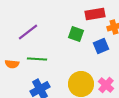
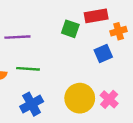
purple line: (28, 32) -> (17, 37), turned 35
green square: (76, 34) -> (70, 29), moved

